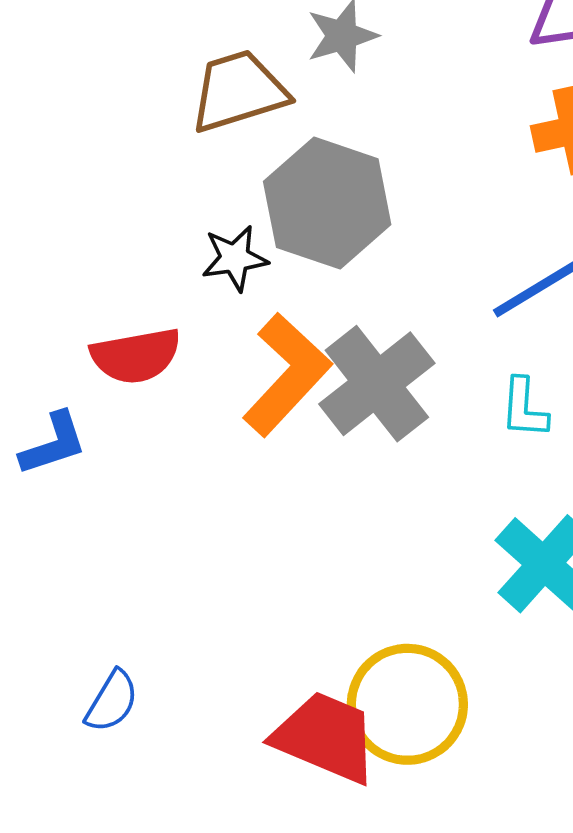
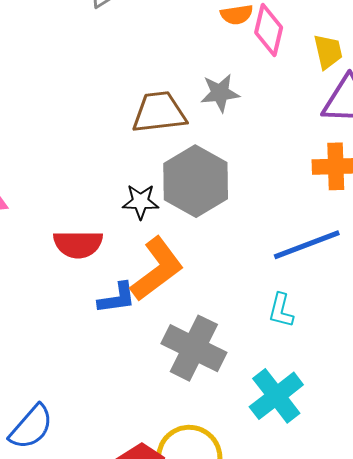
gray cross: (377, 384) -> (194, 348), moved, turned -36
blue L-shape: (53, 444) -> (117, 298), moved
blue semicircle: (112, 701) -> (31, 427), size x1.4

